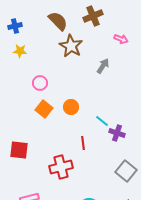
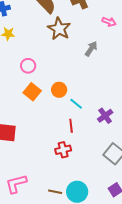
cyan line: (102, 121) -> (76, 104), moved
purple cross: (117, 133) -> (105, 116), turned 35
red cross: (61, 167) -> (63, 150), moved, size x0.7

